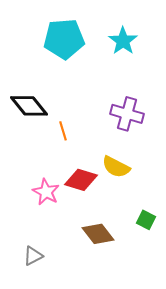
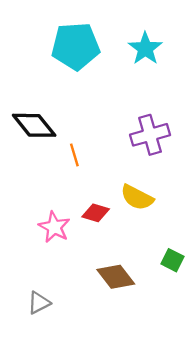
purple cross: (127, 114) -> (150, 135), turned -32
red diamond: (81, 180) -> (96, 213), size x0.7

